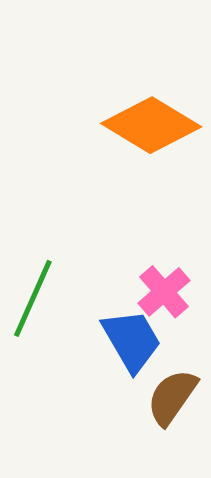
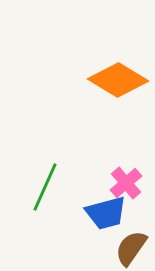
blue trapezoid: (132, 340) -> (106, 213), turned 105

